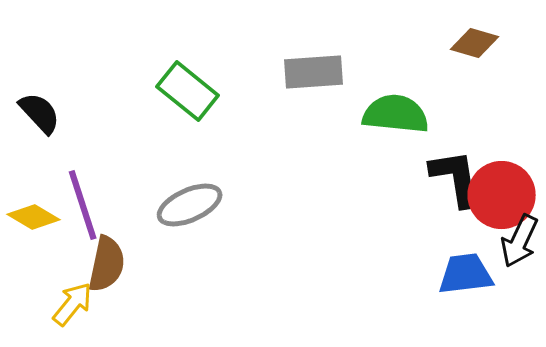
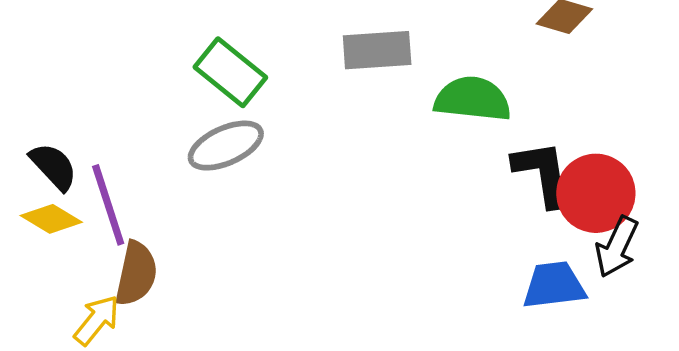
black semicircle: (40, 113) -> (54, 167), moved
gray ellipse: (190, 205) -> (226, 146), moved

